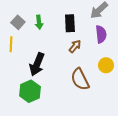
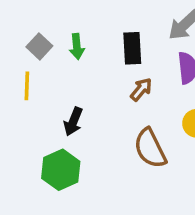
black arrow: (37, 64) -> (73, 122), size x0.7

